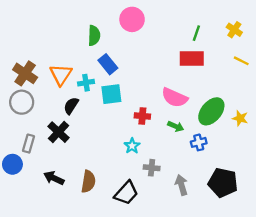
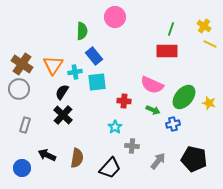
yellow line: (241, 61) -> (210, 44), moved
black cross: (58, 132) -> (63, 115), moved
blue circle: (12, 164) -> (22, 168), moved
gray arrow: (181, 185) -> (158, 161), turned 54

